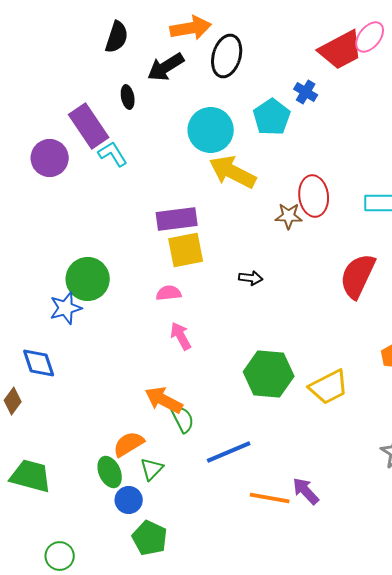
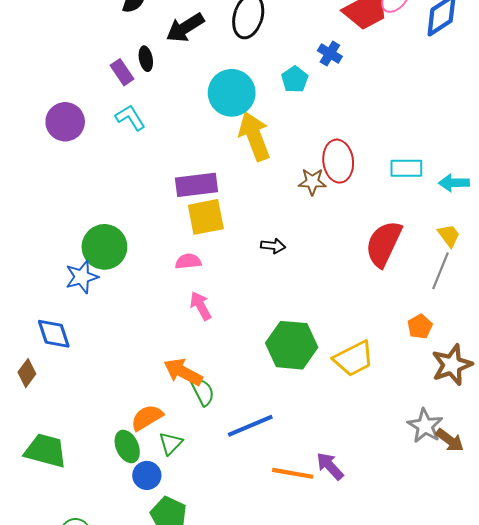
cyan pentagon: (272, 117) -> (295, 79), size x0.7
purple rectangle: (89, 126) -> (122, 72), moved, size x0.6
yellow arrow: (233, 172) -> (254, 136), turned 42

